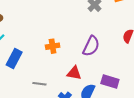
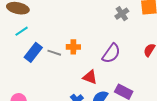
gray line: (39, 84) -> (54, 53), moved

